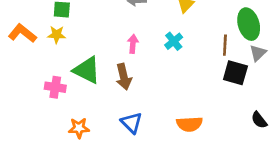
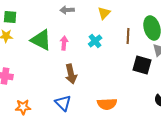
brown line: (225, 45) -> (128, 36), moved
green triangle: (87, 70) -> (41, 40), moved
brown arrow: (124, 77) -> (71, 74), moved

